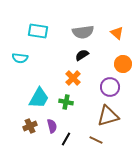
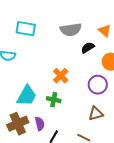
black semicircle: (82, 55) -> (88, 48), moved
brown triangle: (108, 116) -> (96, 114), size x0.7
brown cross: (30, 126) -> (18, 124), size x1.5

